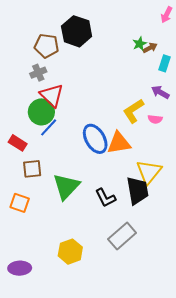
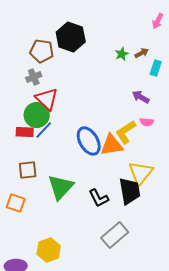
green star: (140, 44) -> (122, 54), moved
purple arrow: (160, 92) -> (141, 97), moved
yellow L-shape: (133, 111) -> (126, 132), moved
red rectangle: (18, 143) -> (25, 132), moved, turned -30
yellow hexagon: (70, 252) -> (49, 250), moved

